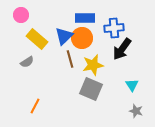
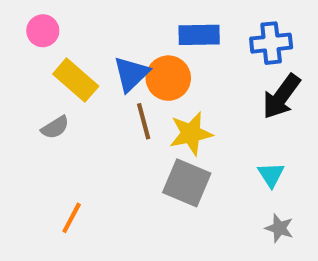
blue rectangle: (85, 18) -> (199, 35), moved
blue cross: (114, 28) -> (271, 43), moved
black arrow: (122, 49) -> (281, 97), moved

